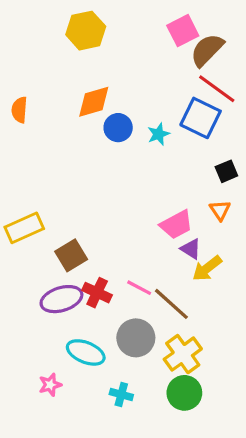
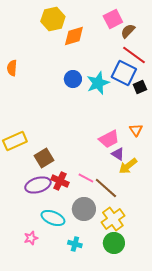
brown semicircle: (207, 50) -> (128, 31), size x0.7
orange diamond: (94, 102) -> (74, 36), moved
cyan star: (159, 134) -> (98, 83), size x1.6
black square: (226, 171) -> (140, 87), moved

